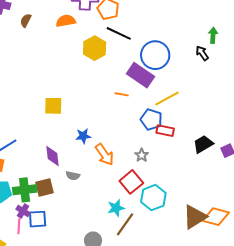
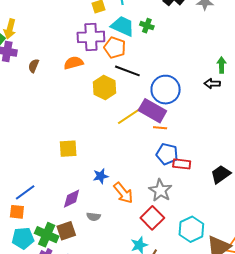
black arrow: (202, 53) -> (212, 84), turned -49
orange line: (122, 94) -> (160, 128), moved
yellow line: (167, 98) -> (129, 116), moved
gray star: (142, 155) -> (160, 190), size x1.6
purple diamond: (52, 156) -> (72, 199), turned 75
green cross: (25, 190) -> (47, 235), turned 35
cyan hexagon: (153, 198) -> (191, 229), moved

